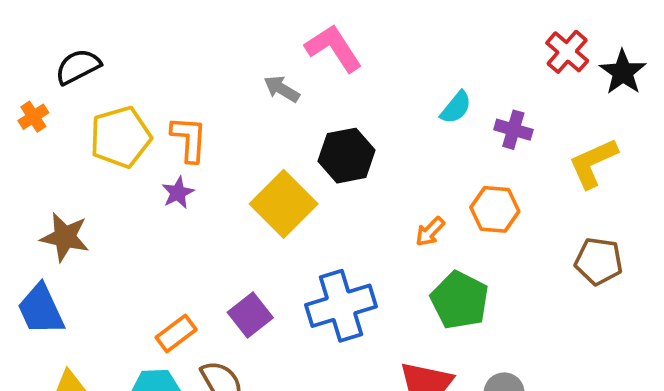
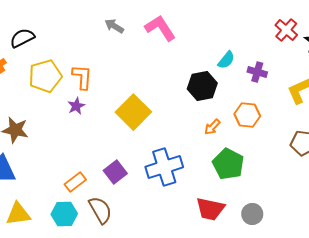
gray arrow: (282, 89) -> (114, 26), moved
black hexagon: (347, 156) -> (202, 86), moved

